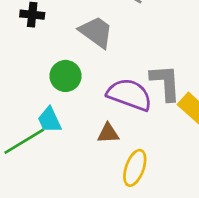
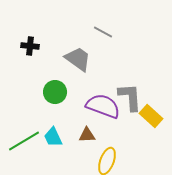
cyan trapezoid: (50, 120) -> (53, 137), moved

